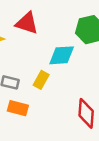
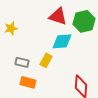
red triangle: (27, 23) -> (58, 16), moved

